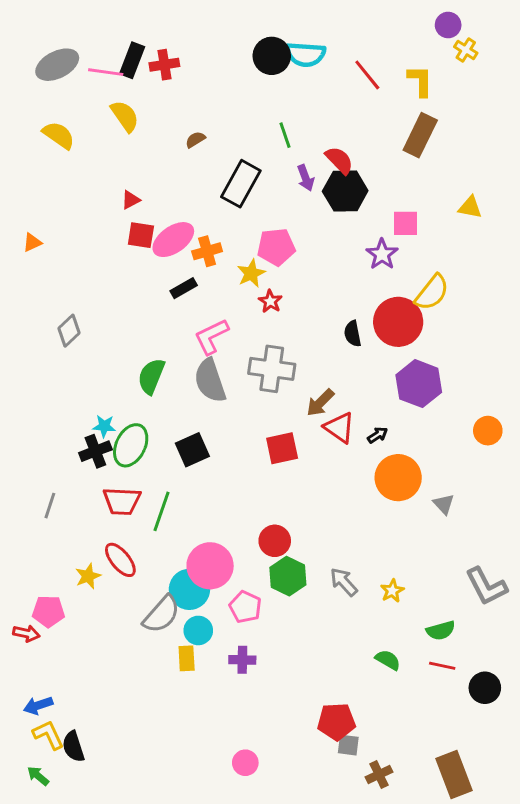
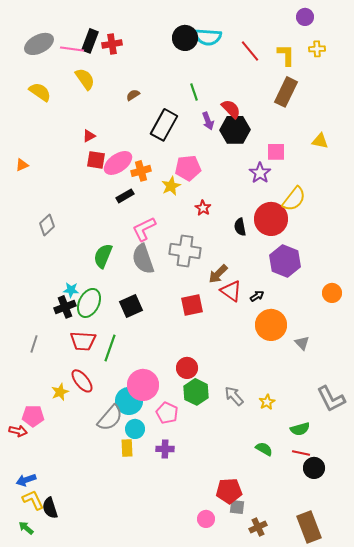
yellow cross: (466, 50) -> (317, 49), moved, turned -35
red star: (270, 301) -> (203, 208), moved
black circle: (485, 688) -> (314, 468), moved
pink circle: (245, 763) -> (206, 519), moved

